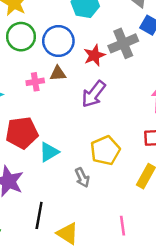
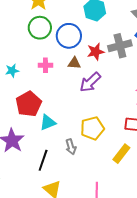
brown triangle: (58, 73) -> (74, 63), moved
red pentagon: (22, 133) -> (29, 104), turned -30
black line: (39, 215) -> (43, 160), moved

